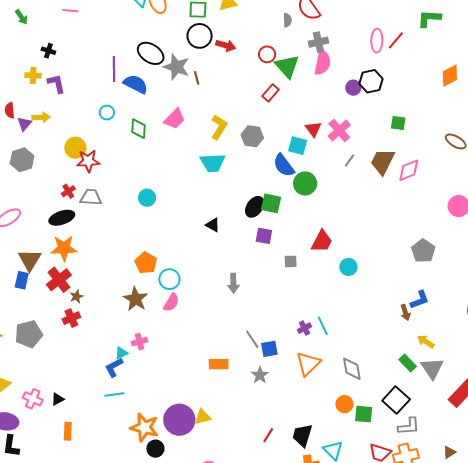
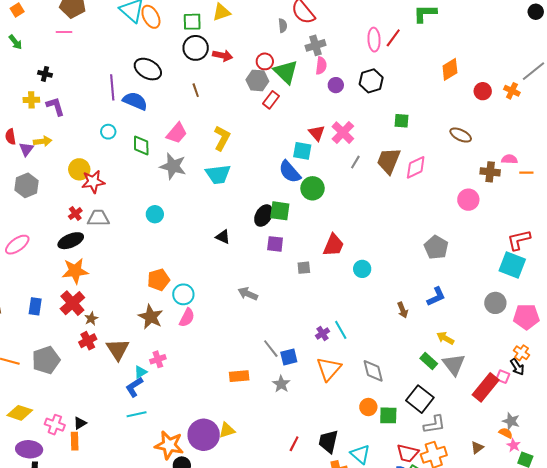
pink semicircle: (323, 63) -> (321, 66), size x0.7
gray star: (176, 67) -> (173, 166), moved
purple circle: (353, 88) -> (336, 85), moved
gray hexagon: (252, 136) -> (257, 80), moved
brown triangle: (30, 260) -> (118, 349), moved
orange pentagon: (146, 263) -> (159, 280), turned 30
gray arrow: (233, 283) -> (248, 294), turned 120
brown arrow: (405, 312) -> (403, 310), moved
orange rectangle: (68, 431) -> (75, 441), moved

